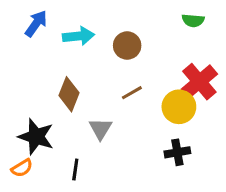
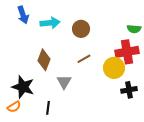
green semicircle: (193, 20) -> (134, 29), moved
blue arrow: (36, 24) -> (23, 15), turned 126
red cross: (199, 82) -> (127, 52), turned 30
black cross: (177, 152) -> (129, 90), moved

